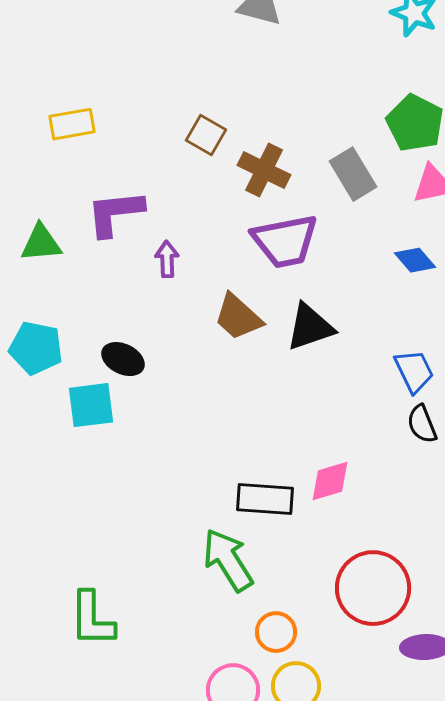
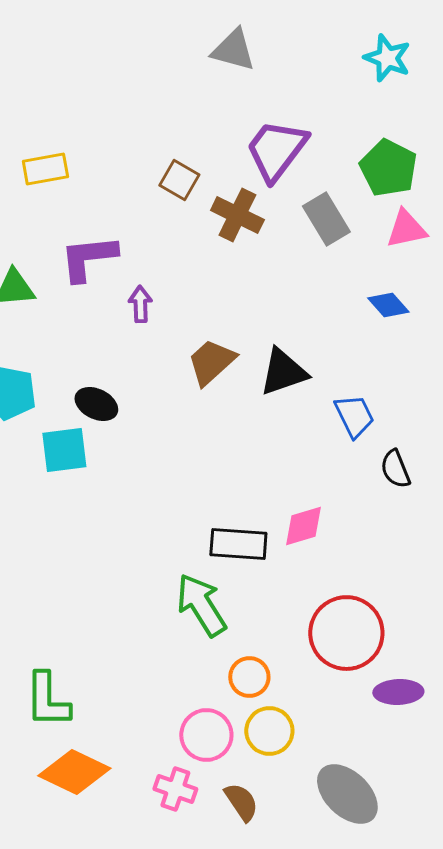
purple trapezoid: (285, 241) -> (276, 150), moved, turned 138
brown trapezoid: (238, 317) -> (211, 362), turned 96
blue trapezoid: (414, 371) -> (354, 416), moved
green L-shape: (92, 619) -> (47, 700), moved

